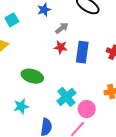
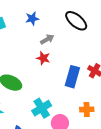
blue rectangle: (82, 52) -> (72, 77), moved

